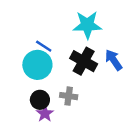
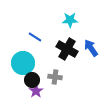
cyan star: (87, 25) -> (70, 20), size x0.7
cyan circle: (37, 65) -> (23, 63), moved

